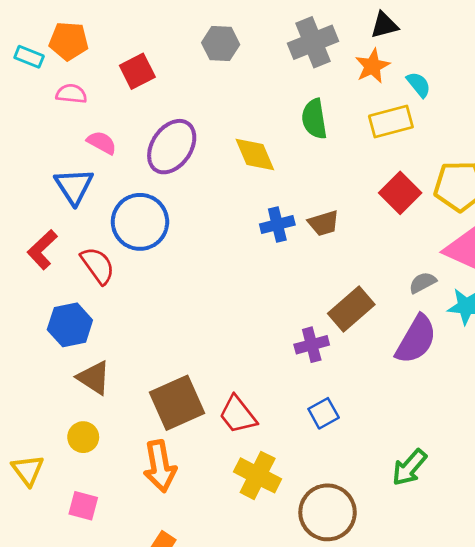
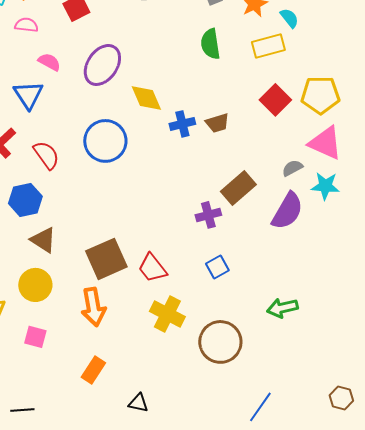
yellow diamond: (255, 155) -> (146, 98), moved
blue circle: (140, 222) -> (105, 141), moved
yellow circle: (83, 437) -> (35, 285), size x1.4
green arrow: (409, 467) -> (282, 308), turned 36

